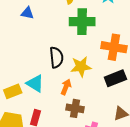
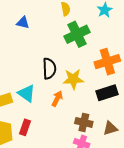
green cross: (82, 22) -> (77, 34), turned -30
orange cross: (114, 47) -> (107, 62), turned -30
brown cross: (75, 108) -> (84, 122), moved

